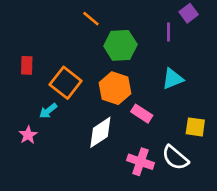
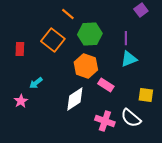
purple line: (169, 32) -> (126, 38), moved
orange square: (66, 83) -> (53, 40), moved

